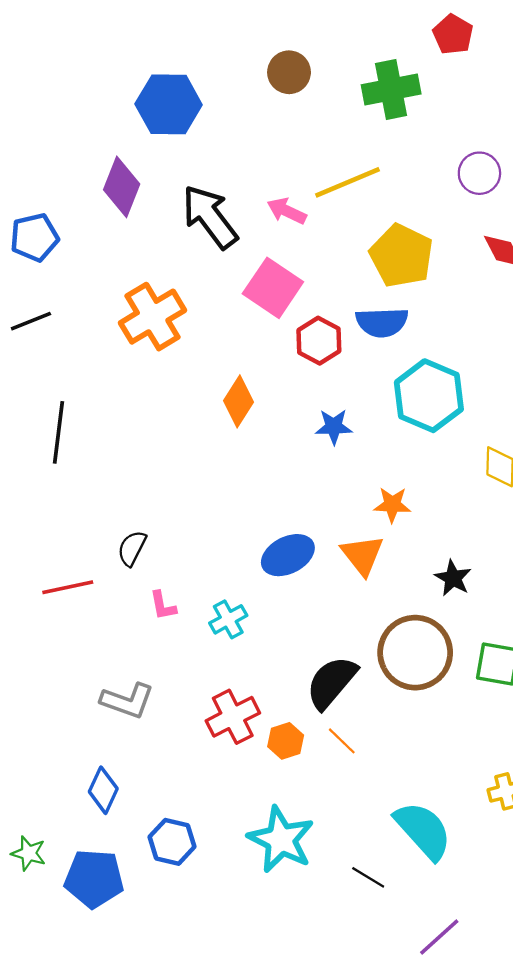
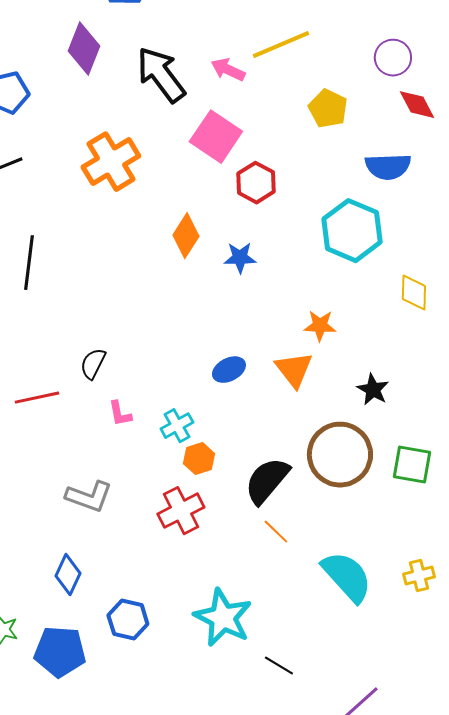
purple circle: (479, 173) -> (393, 58), moved
yellow pentagon: (401, 256) -> (328, 109), size x0.7
blue semicircle: (382, 322) -> (388, 167), moved
blue star: (334, 427) -> (240, 258), moved
blue ellipse: (288, 555) -> (229, 370), size x0.7
orange hexagon: (286, 741) -> (199, 459), moved
cyan semicircle: (423, 830) -> (347, 577), moved
black line: (368, 877) -> (279, 666), moved

